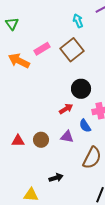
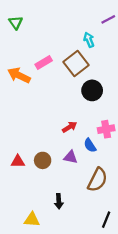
cyan arrow: (78, 21) -> (89, 40), moved
green triangle: (12, 24) -> (16, 23), moved
black circle: (81, 89) -> (92, 90), moved
black arrow: (56, 178) -> (59, 201), turned 104

